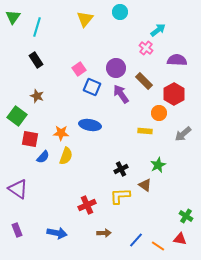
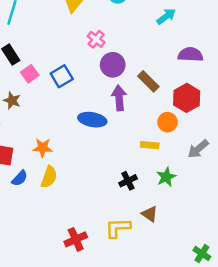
pink cross: (146, 48) -> (96, 39), moved
pink square: (79, 69) -> (30, 74), moved
blue square: (92, 87) -> (62, 76), moved, turned 36
purple arrow: (121, 94) -> (119, 98), turned 30
blue ellipse: (90, 125) -> (92, 120), moved
green star: (158, 165) -> (166, 177), moved
black cross: (121, 169) -> (128, 181), moved

